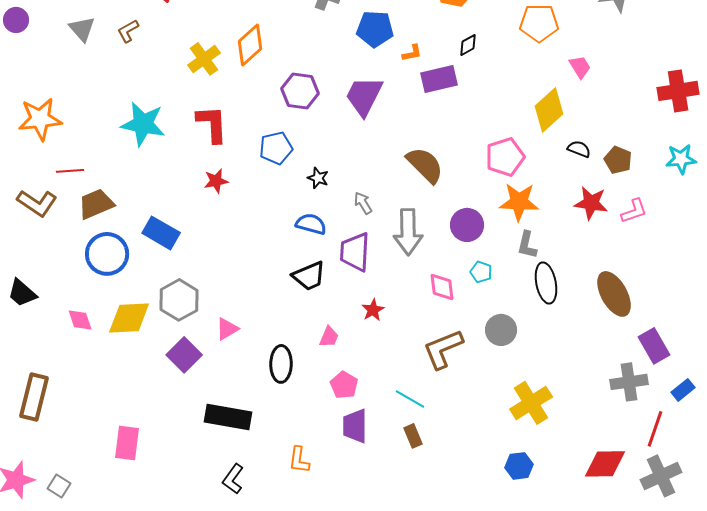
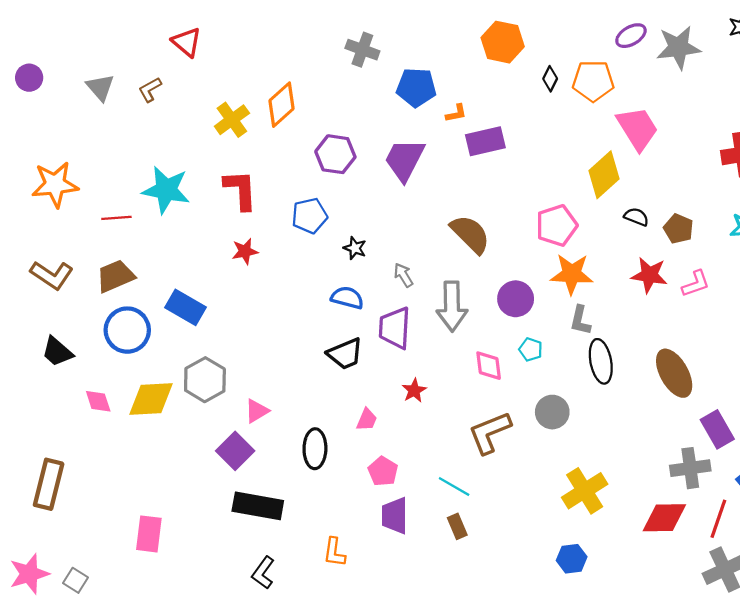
black diamond: (468, 45) -> (550, 79), moved, turned -35
pink trapezoid: (580, 67) -> (637, 128), size x1.8
red line: (70, 171) -> (116, 218), moved
black trapezoid: (22, 293) -> (57, 352), moved
purple square: (184, 355) -> (235, 451), moved
red diamond: (605, 464) -> (664, 518), moved

